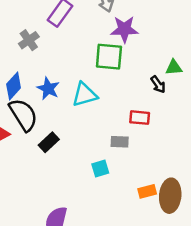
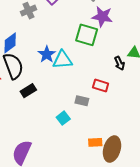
blue star: (48, 88) -> (47, 54), moved
cyan square: (100, 168) -> (63, 118), turned -32

